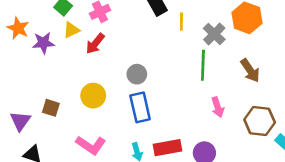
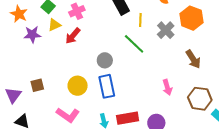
orange star: (18, 28) -> (19, 14), moved
green line: (203, 65) -> (134, 44), moved, turned -50
yellow circle: (93, 96) -> (78, 86), moved
brown square: (51, 108) -> (37, 85), turned -32

